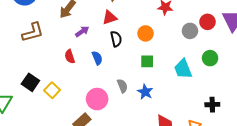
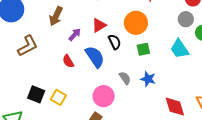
red triangle: (110, 18) -> (99, 25), moved
gray circle: (190, 31) -> (186, 19), moved
orange circle: (146, 33) -> (136, 23), size x1.5
black semicircle: (116, 39) -> (115, 42), moved
blue semicircle: (97, 58) -> (95, 57), size x1.6

